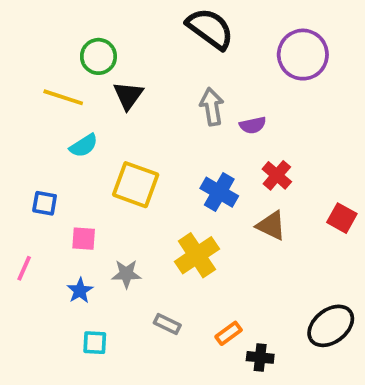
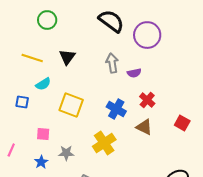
purple circle: (303, 55) -> (147, 35), moved
green circle: (98, 56) -> (47, 20), moved
blue square: (45, 203) -> (22, 102), moved

